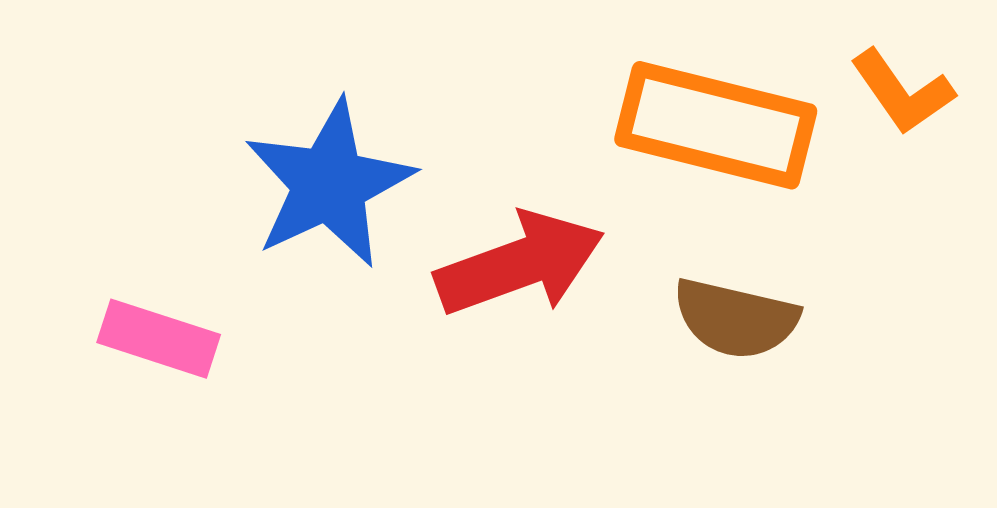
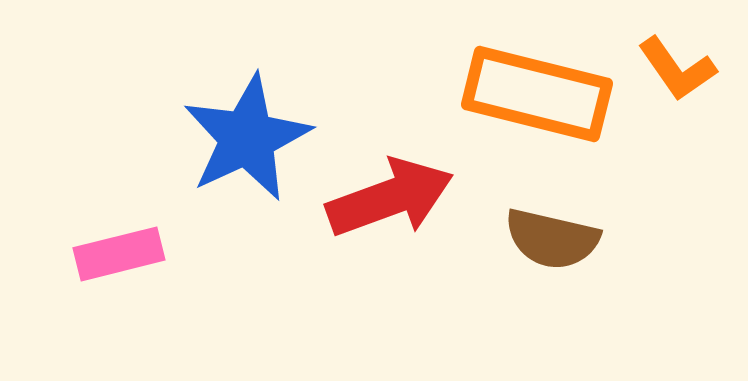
pink rectangle: (159, 339) -> (119, 254), turned -32

